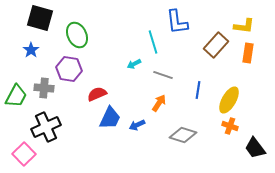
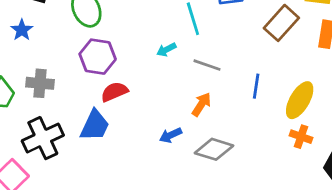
purple hexagon: (69, 69) -> (98, 57), moved
blue trapezoid: (110, 118) -> (95, 125), moved
gray diamond: (183, 135) -> (214, 149), moved

